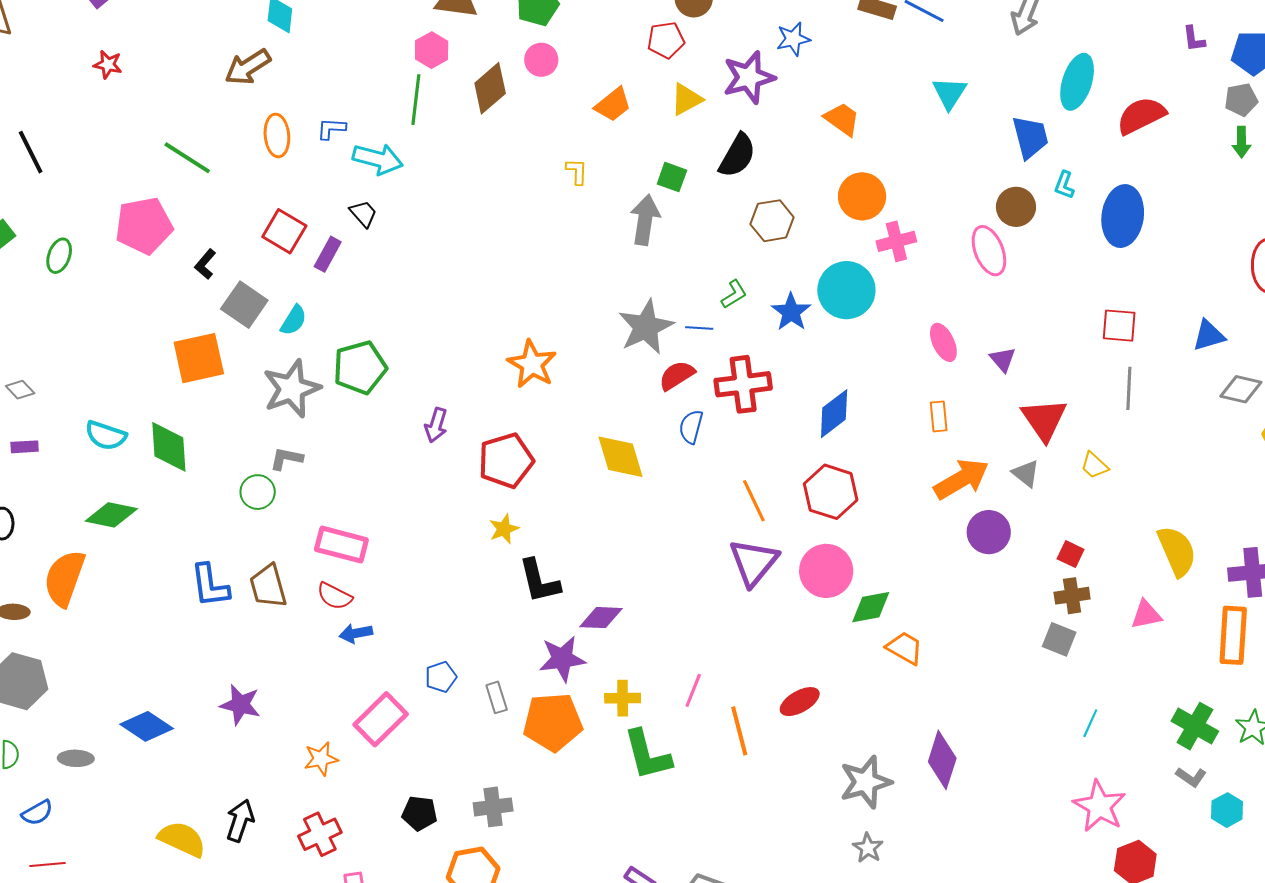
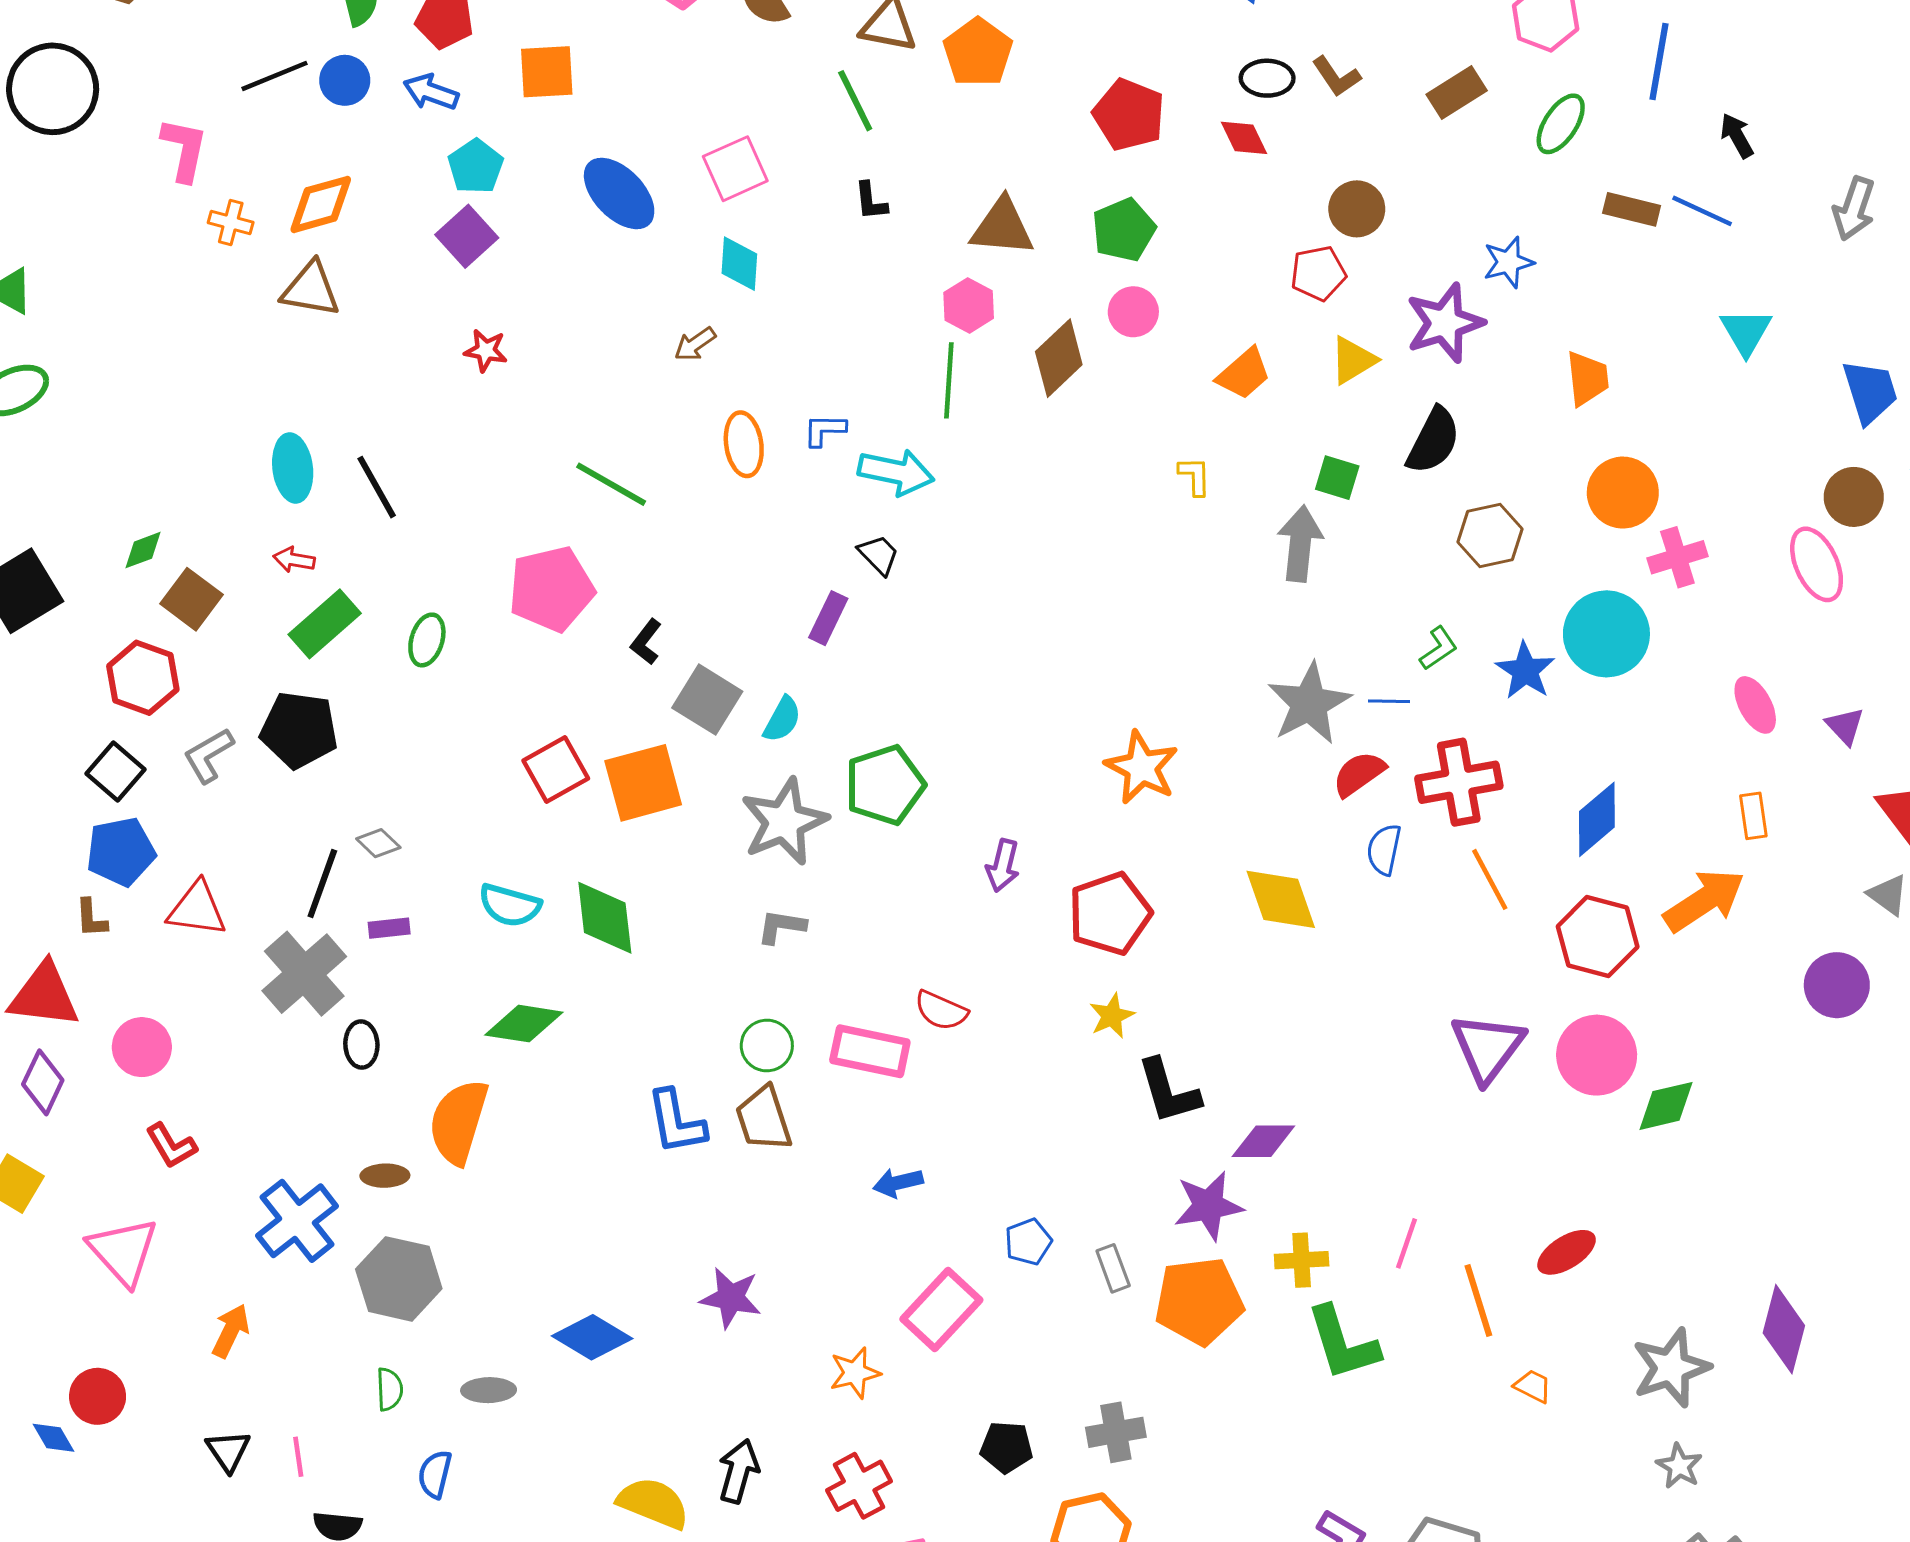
brown arrow: (248, 67) -> (695, 344), size x0.6
orange trapezoid: (842, 119) -> (1587, 378), turned 51
red square: (284, 231) -> (556, 769), moved, turned 33
orange arrow: (962, 479) -> (1704, 900), moved
green circle: (258, 492) -> (767, 1045), moved
orange line: (754, 501) -> (1490, 879), moved
red semicircle: (335, 596) -> (941, 1011), moved
orange trapezoid: (905, 648) -> (1533, 1386), moved, size x0.7
blue semicircle: (37, 813) -> (435, 1474), turned 136

